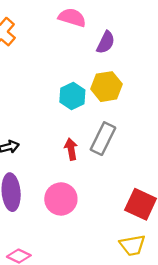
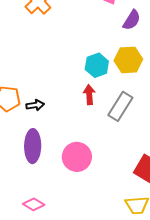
red arrow: (71, 149) -> (89, 95), moved

